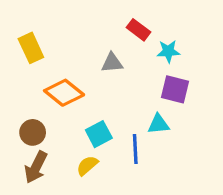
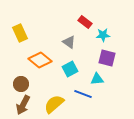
gray triangle: (112, 63) -> (69, 42), turned 40
cyan square: (99, 134) -> (70, 69), moved
blue line: (135, 149) -> (83, 94), turned -66
yellow semicircle: (87, 166) -> (54, 104), size x1.5

